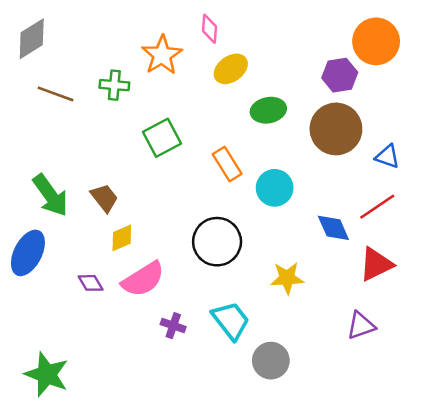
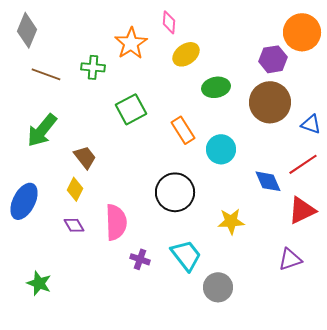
gray diamond: (32, 39) -> (27, 30), turned -36
green arrow: (50, 195) -> (42, 130), moved, turned 75
yellow diamond: (122, 238) -> (75, 189), moved, turned -40
pink semicircle: (143, 279) -> (116, 222), turned -60
green star: (47, 374) -> (39, 283), moved, size x0.7

